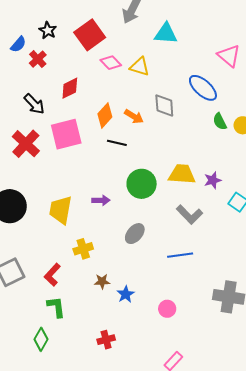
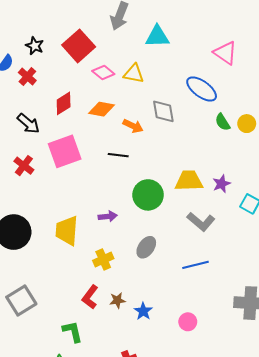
orange diamond: (105, 115) -> (102, 109), moved, turned 65
red cross: (26, 144) -> (24, 166), size x0.7
yellow cross: (83, 249) -> (103, 260), moved
red L-shape: (52, 275) -> (90, 297), moved

